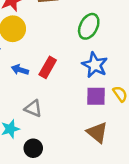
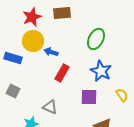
blue arrow: (20, 70) -> (51, 52), moved
purple square: (96, 96) -> (89, 97), moved

